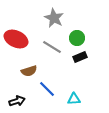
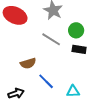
red ellipse: (16, 39) -> (15, 15), moved
black rectangle: (80, 57) -> (79, 49), turned 32

